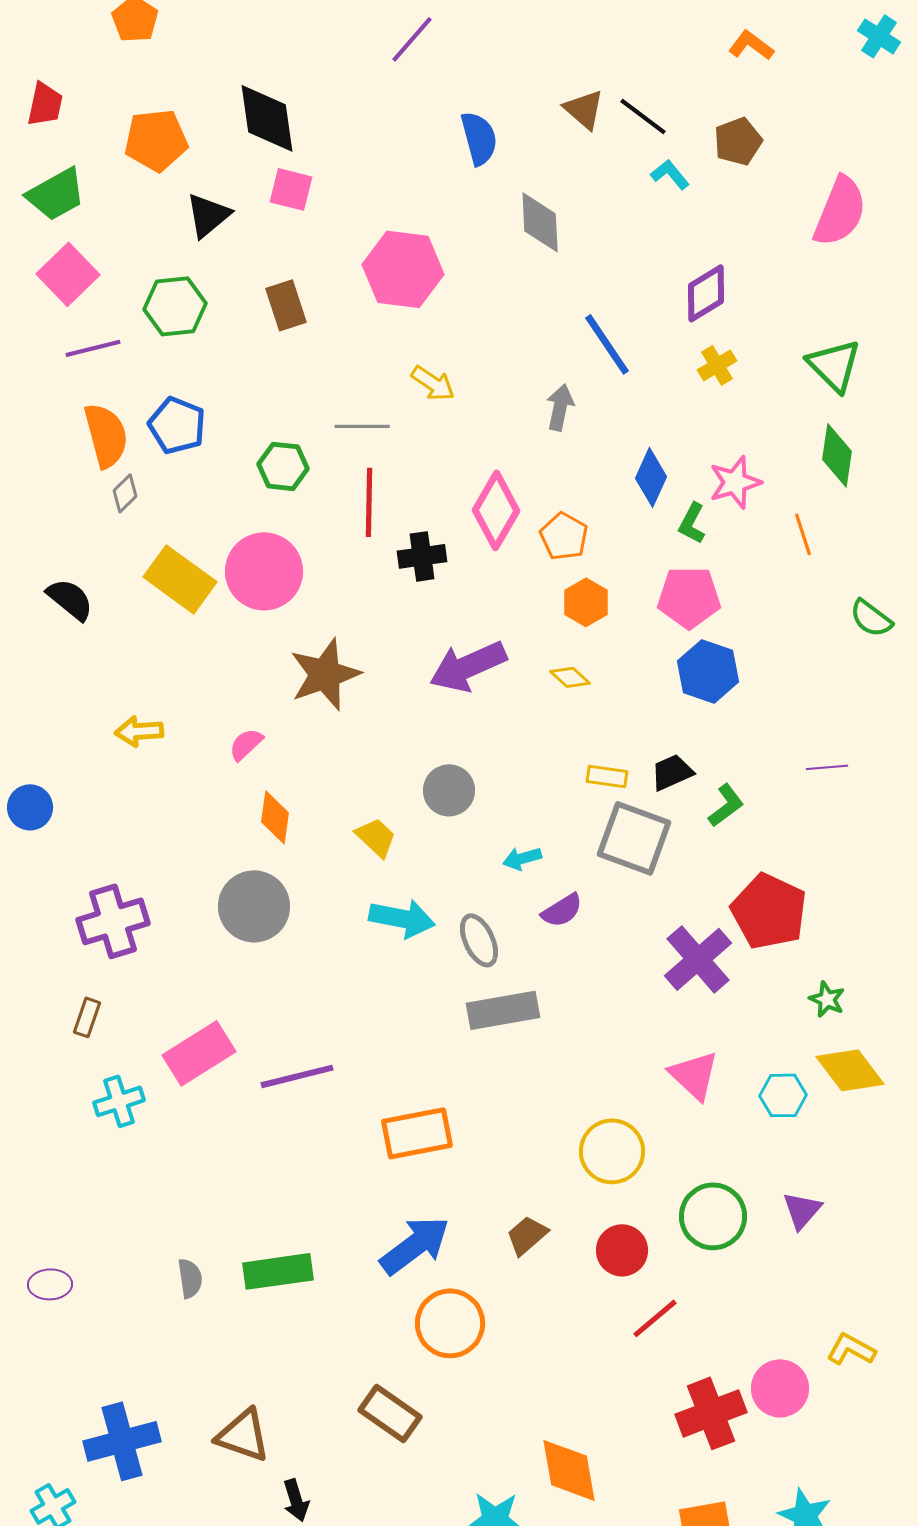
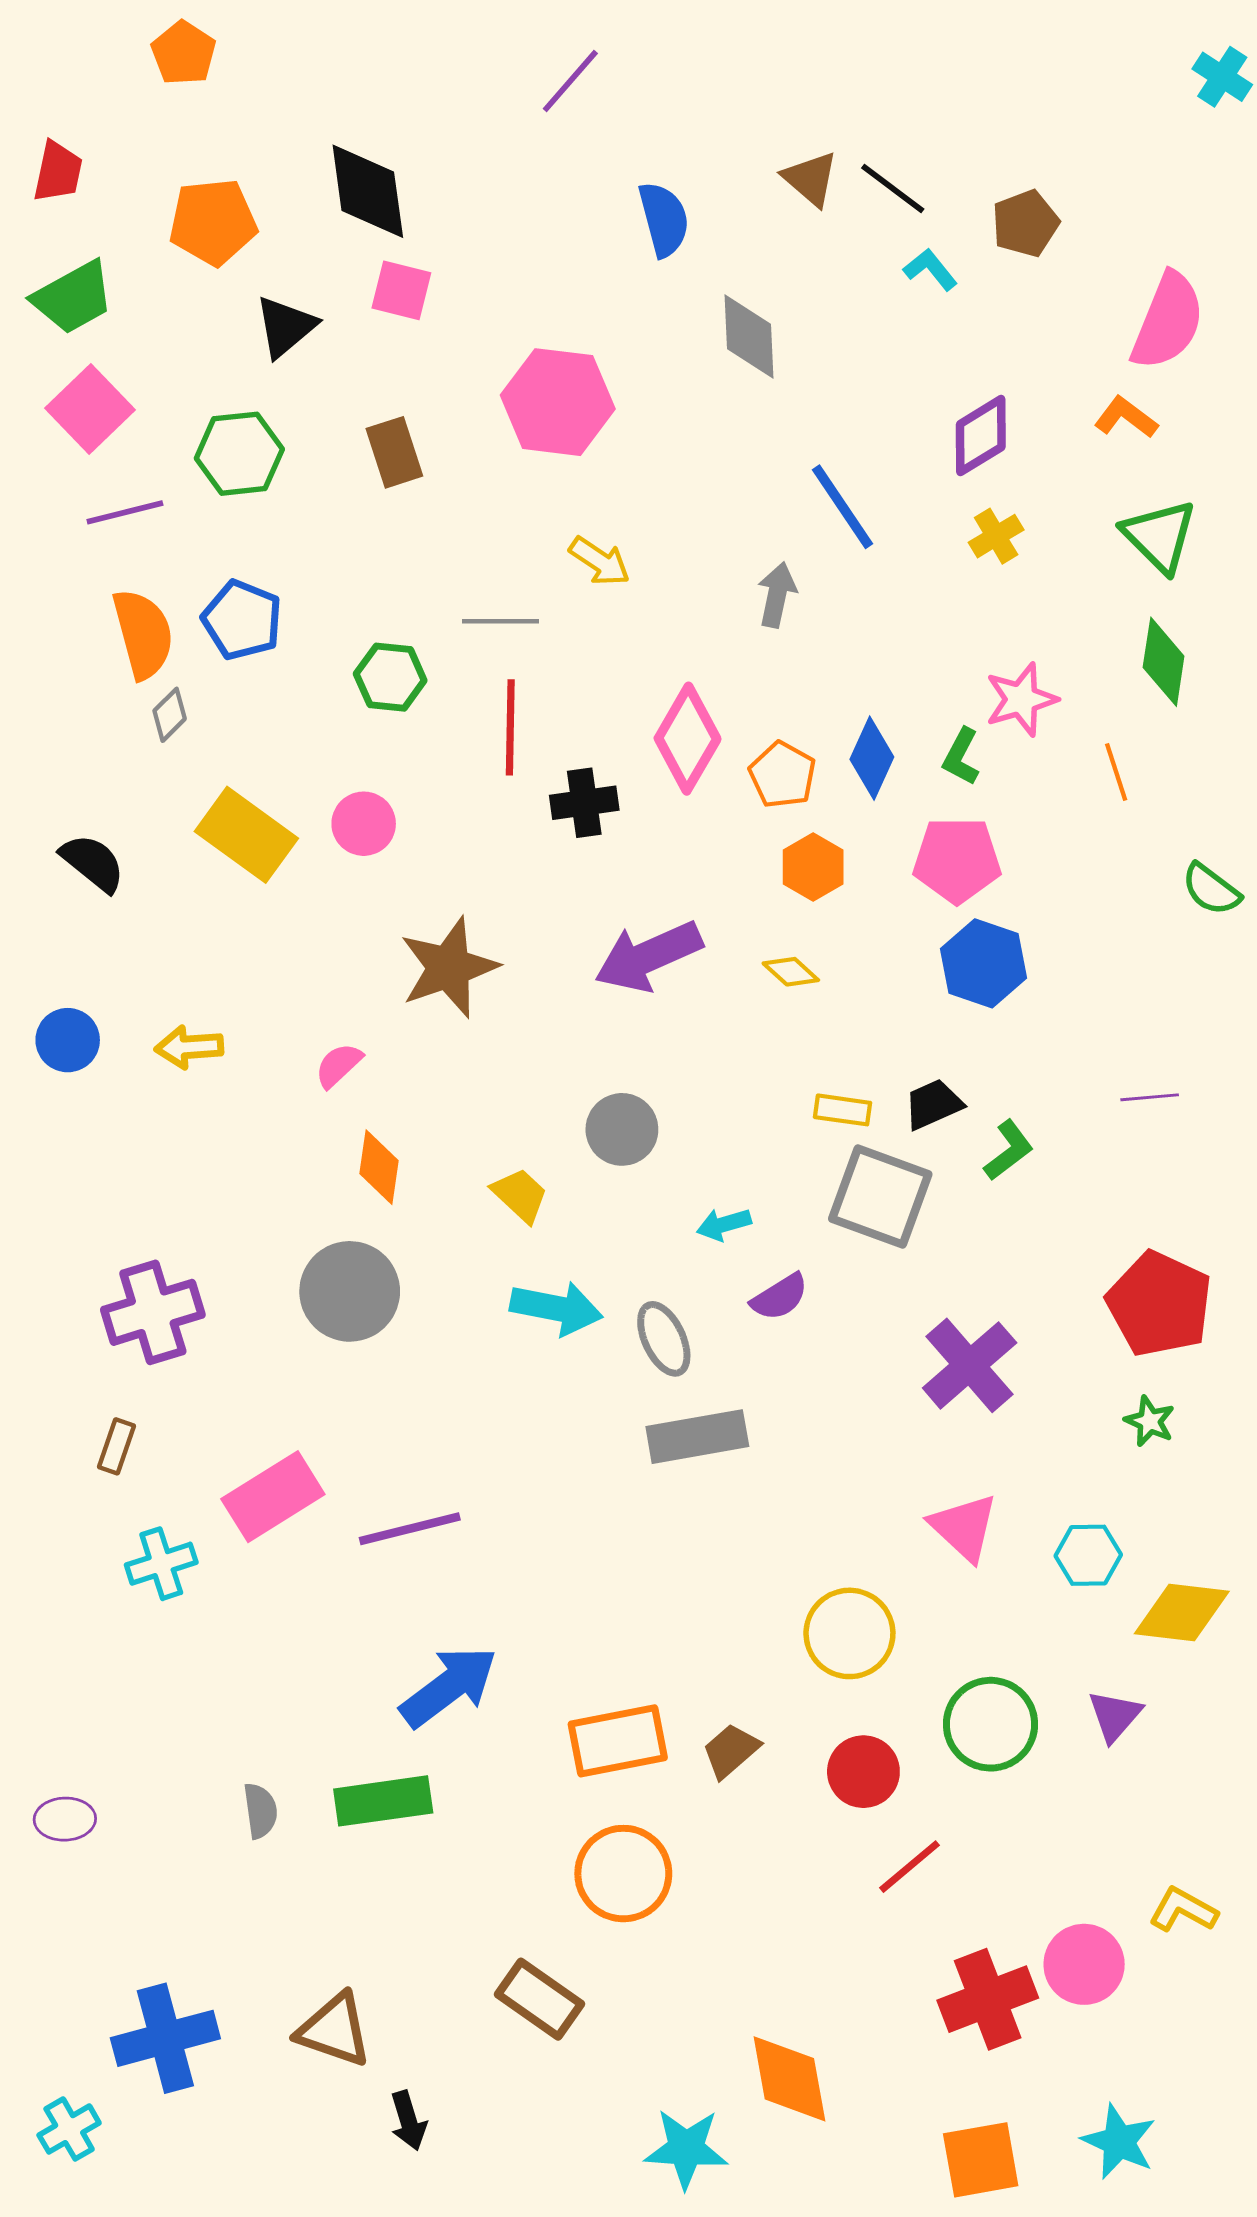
orange L-shape: (751, 45) -> (1126, 417), moved
blue diamond: (651, 477) -> (872, 758), moved
pink circle: (264, 571) -> (364, 824), size x0.6
blue circle: (30, 807) -> (68, 1040), moved
red pentagon: (769, 911) -> (1159, 1304), moved
yellow diamond: (850, 1070) -> (1182, 1612), moved, turned -46
orange rectangle: (417, 1133) -> (618, 1741), moved
blue arrow: (415, 1245) -> (449, 1686), moved

